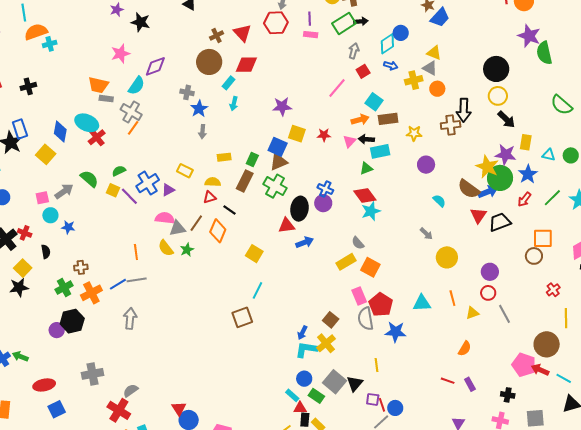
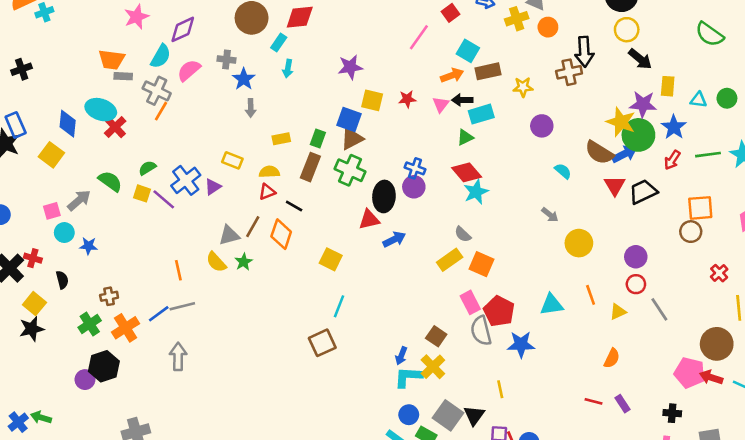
green line: (552, 198) -> (708, 155), turned 42
pink semicircle: (165, 218) -> (189, 70), moved, turned -42

